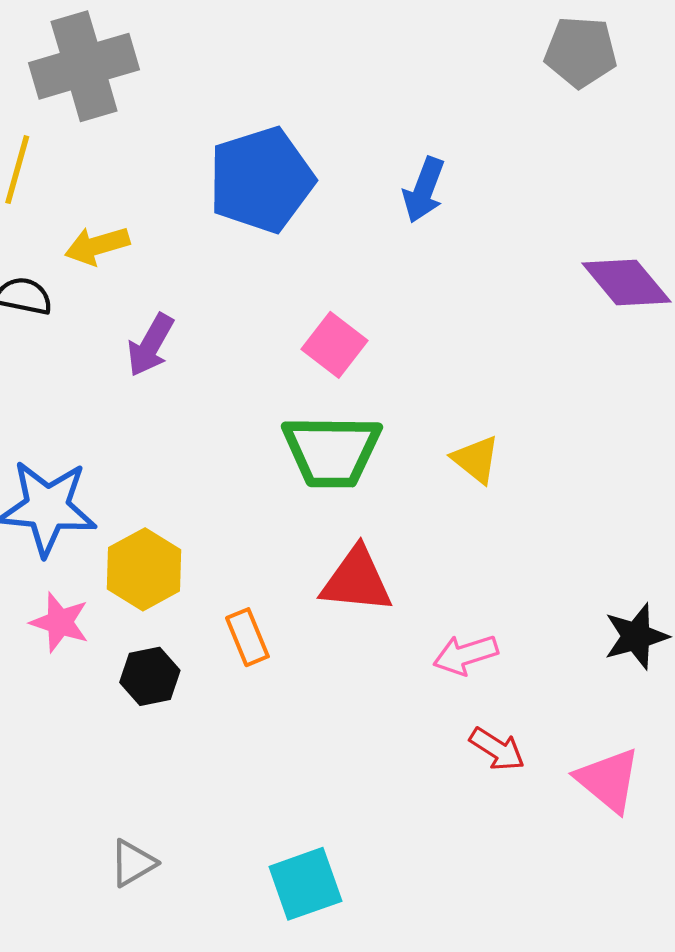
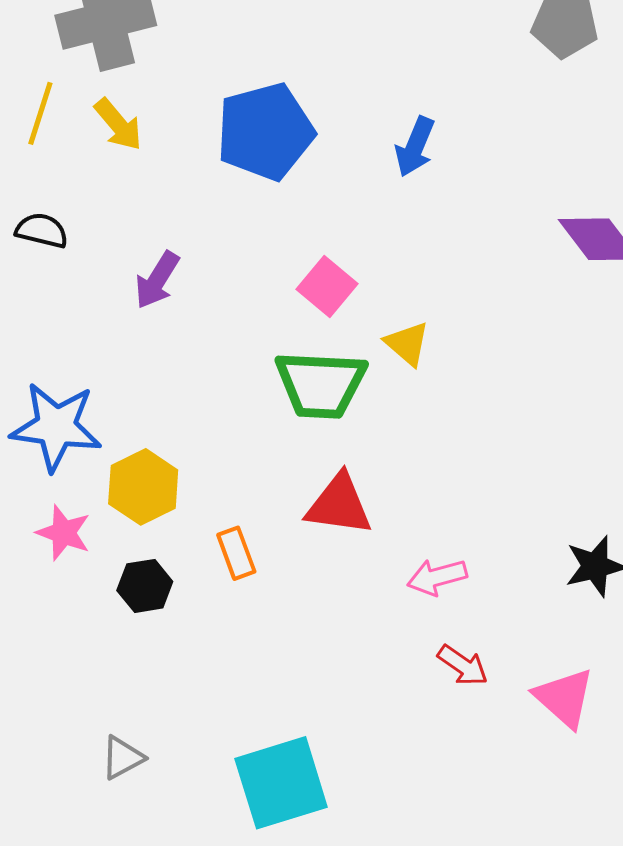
yellow arrow: (97, 246) -> (118, 125), moved, turned -116
yellow triangle: (476, 459) -> (407, 344), moved
cyan square: (305, 884) -> (281, 783), size x1.4

